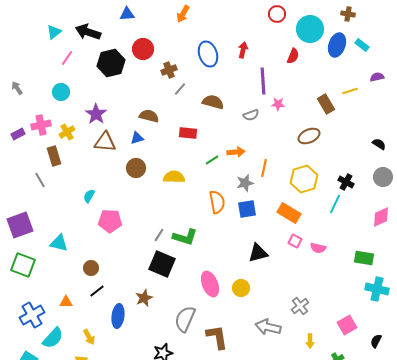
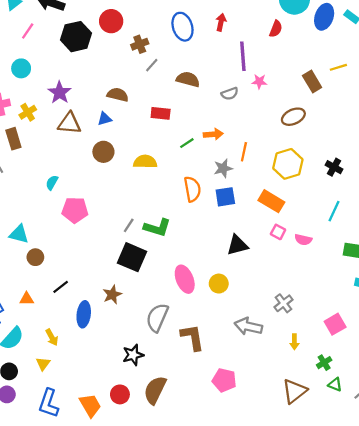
cyan line: (335, 204) -> (334, 211), moved
brown circle: (91, 268) -> (35, 257), moved

